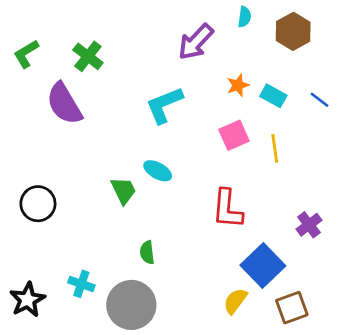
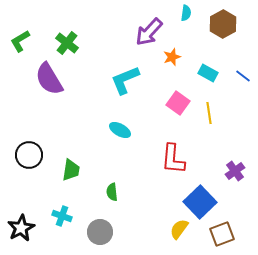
orange star: (238, 85) -> (172, 57), moved
pink square: (234, 135) -> (178, 103), turned -30
green trapezoid: (123, 191) -> (71, 170), moved, turned 35
gray circle: (131, 305) -> (100, 232), size x0.7

